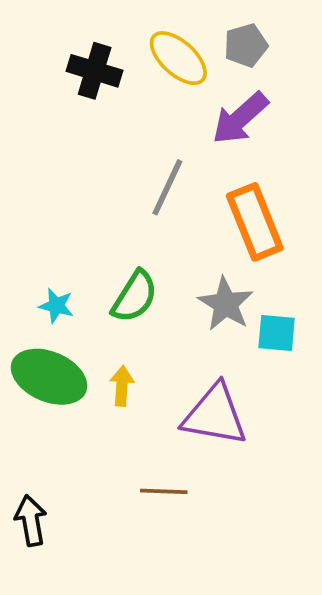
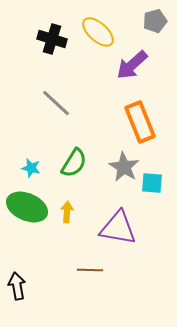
gray pentagon: (246, 45) -> (155, 21), moved
gray line: (167, 187) -> (56, 103), moved, turned -72

